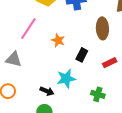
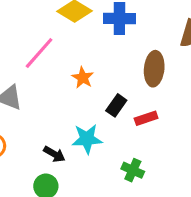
red rectangle: (110, 63) -> (146, 118), moved

